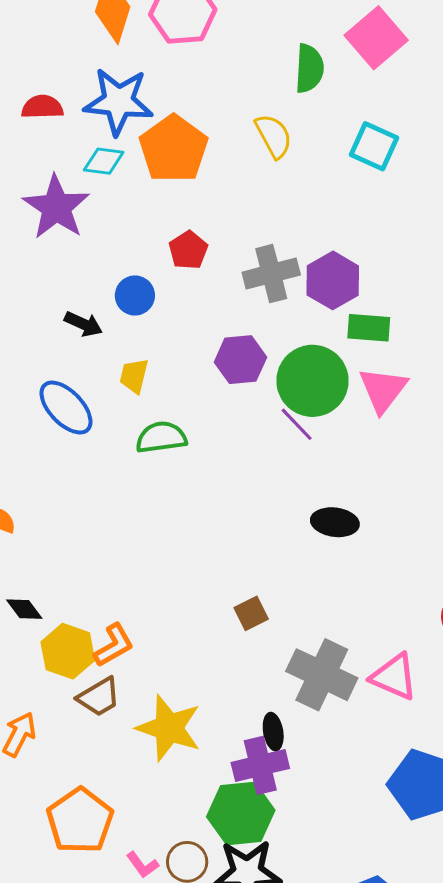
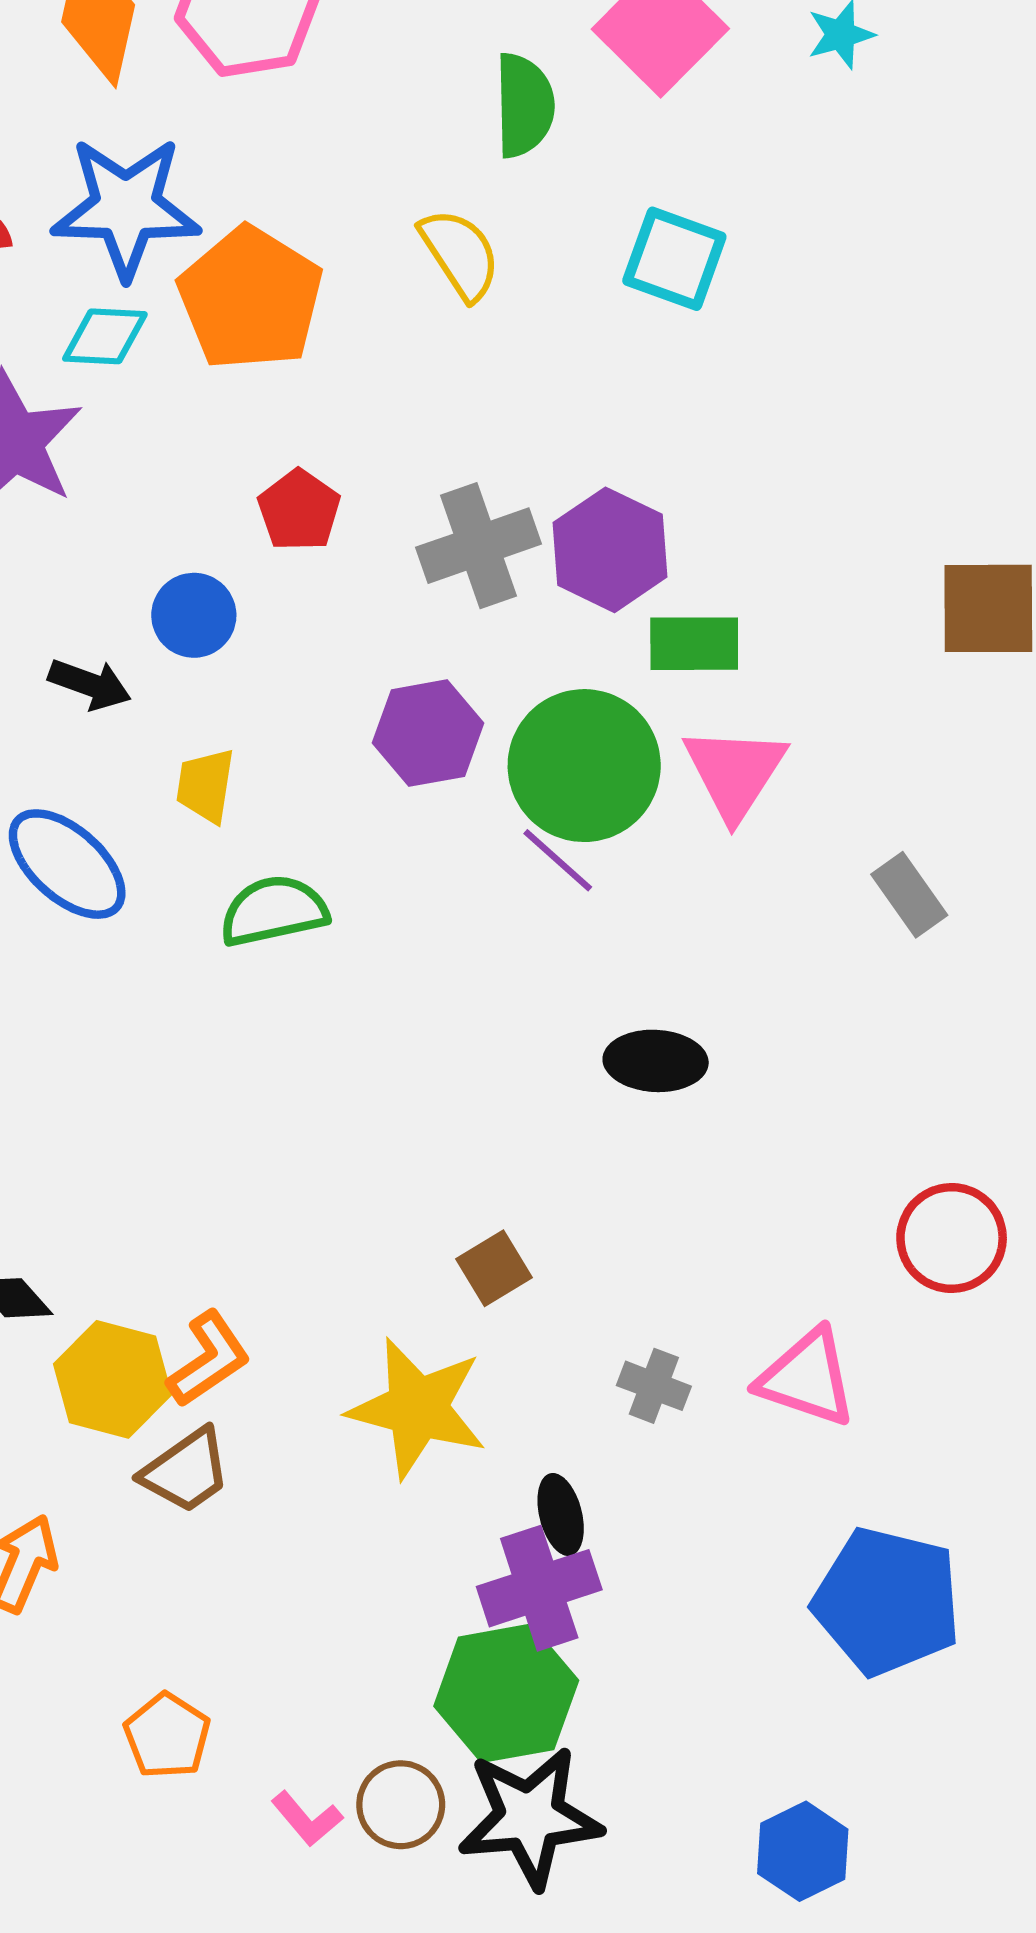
gray cross: (322, 675) -> (654, 1386), size x0.5
yellow star: (169, 728) -> (417, 1408), moved
orange pentagon: (80, 821) -> (167, 1736), size x0.6

